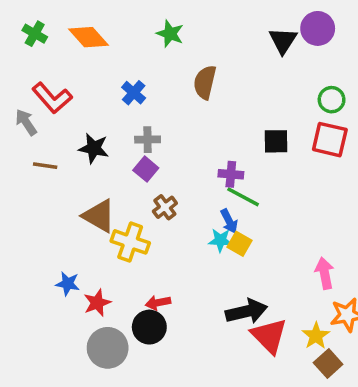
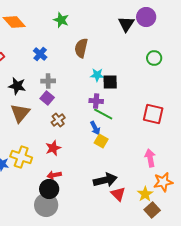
red square: (330, 140) -> (153, 114), moved
black square: (276, 141) -> (110, 82), moved
brown triangle: (99, 216) -> (20, 113), moved, turned 40
cyan star: (220, 240) -> (97, 75), moved
yellow cross: (130, 242) -> (21, 157), moved
red star: (97, 303) -> (53, 148), moved
red triangle: (269, 336) -> (118, 194), size x0.7
gray circle: (108, 348) -> (46, 205), moved

